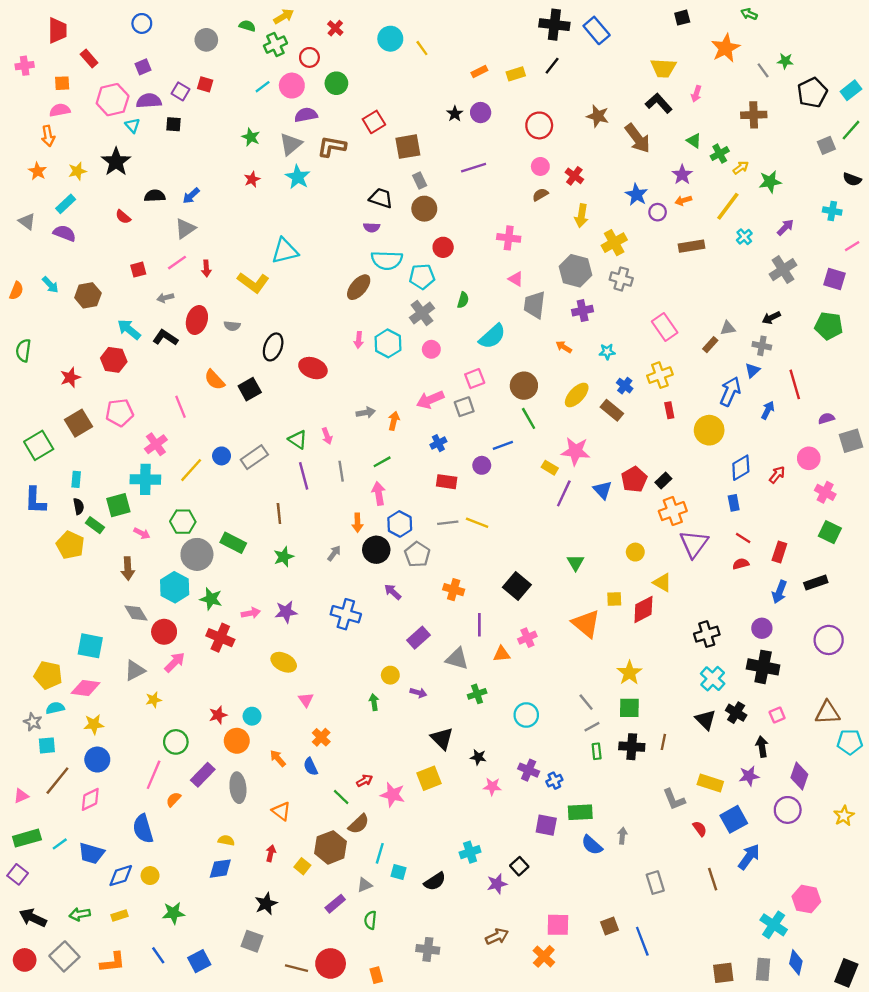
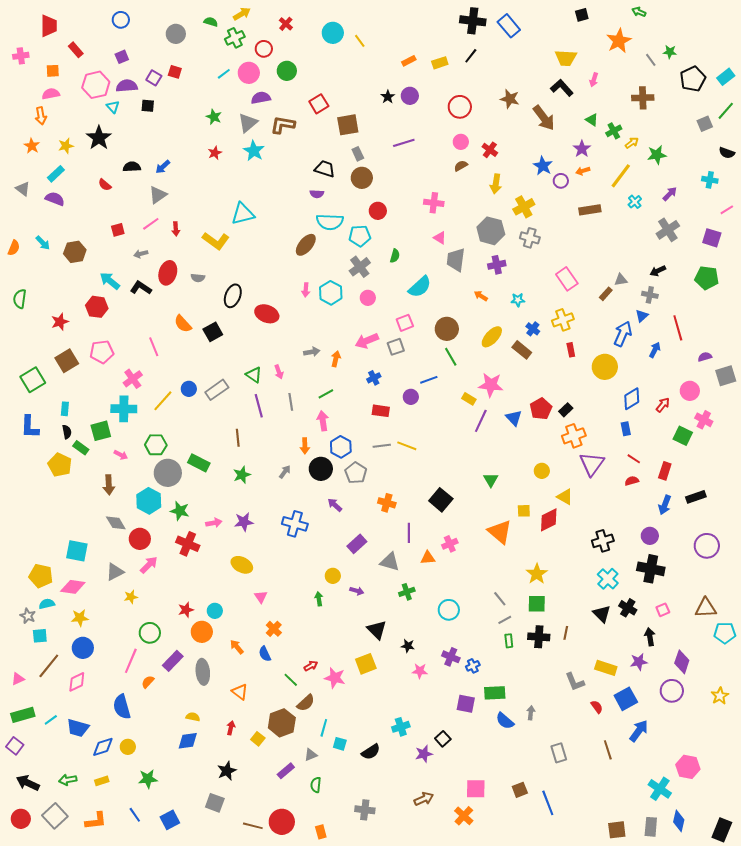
green square: (830, 532) -> (683, 436), moved

